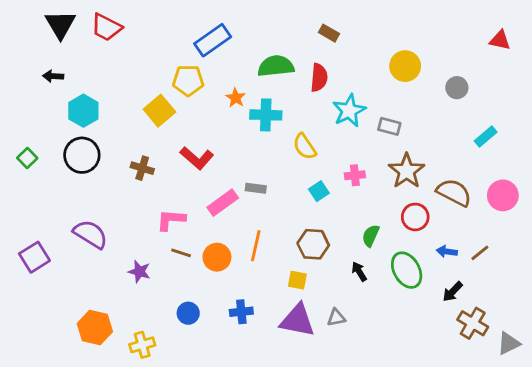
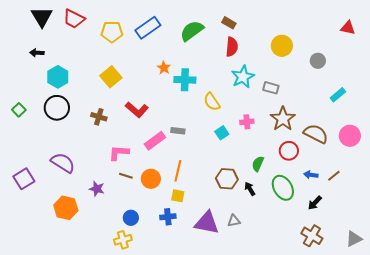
green semicircle: (276, 66) -> (192, 31), moved, turned -30
red semicircle: (319, 78) -> (232, 47), moved
yellow pentagon: (188, 80) -> (112, 32), moved
brown hexagon: (313, 244) -> (227, 179), moved
yellow square: (297, 280) -> (178, 196), moved
brown cross: (473, 323) -> (312, 236), moved
orange hexagon: (95, 328) -> (66, 208), moved
yellow cross: (142, 345) -> (123, 240), moved

